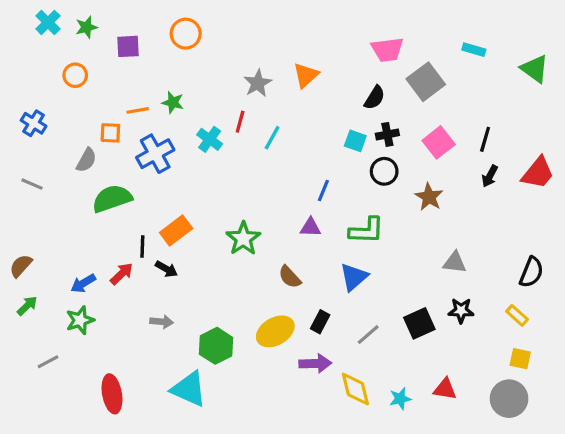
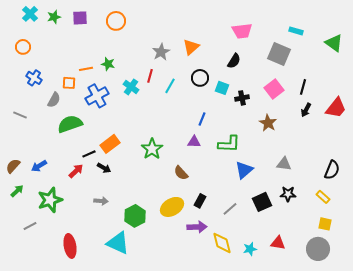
purple square: (128, 46) -> (80, 18), moved
orange circle: (75, 75) -> (23, 47), moved
gray square: (426, 82) -> (279, 54), moved, turned -30
blue cross: (34, 123) -> (34, 78), moved
black cross: (387, 134) -> (242, 98), moved
black circle: (384, 171) -> (200, 78), moved
black line: (142, 247) -> (89, 154), turned 64
blue triangle: (354, 277) -> (244, 170), moved
blue arrow: (83, 283) -> (39, 166), moved
green star: (80, 320) -> (50, 200), size x1.4

